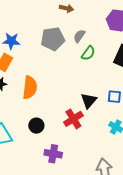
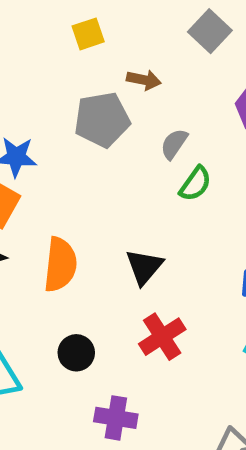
gray pentagon: (53, 39) -> (102, 120), moved
black triangle: (89, 101) -> (144, 267), moved

